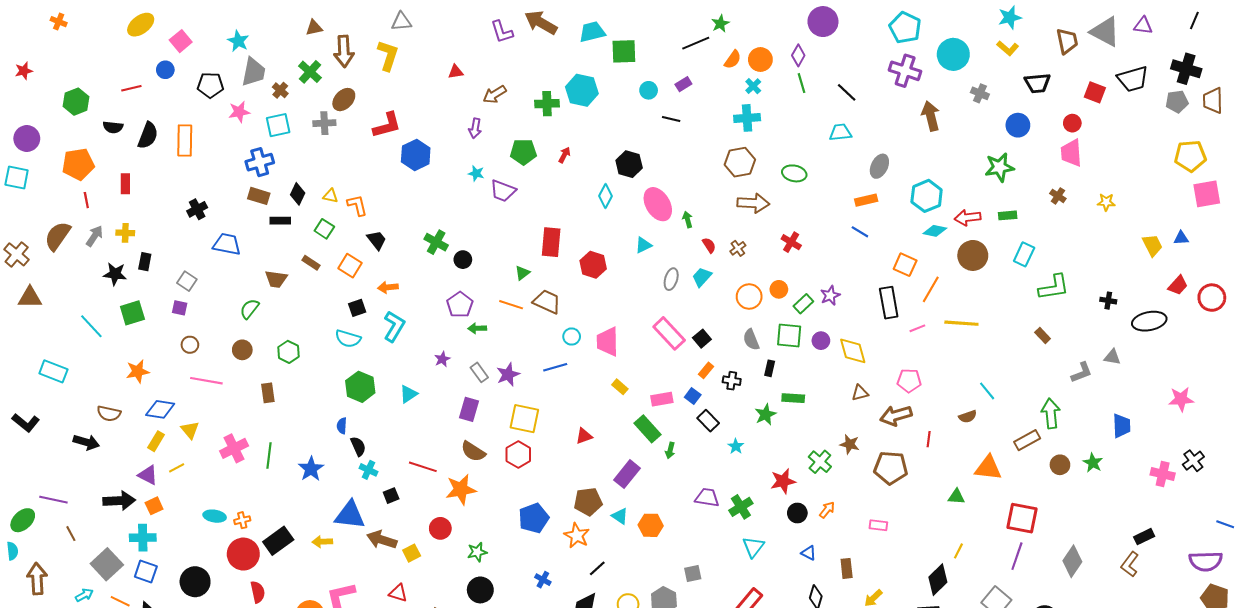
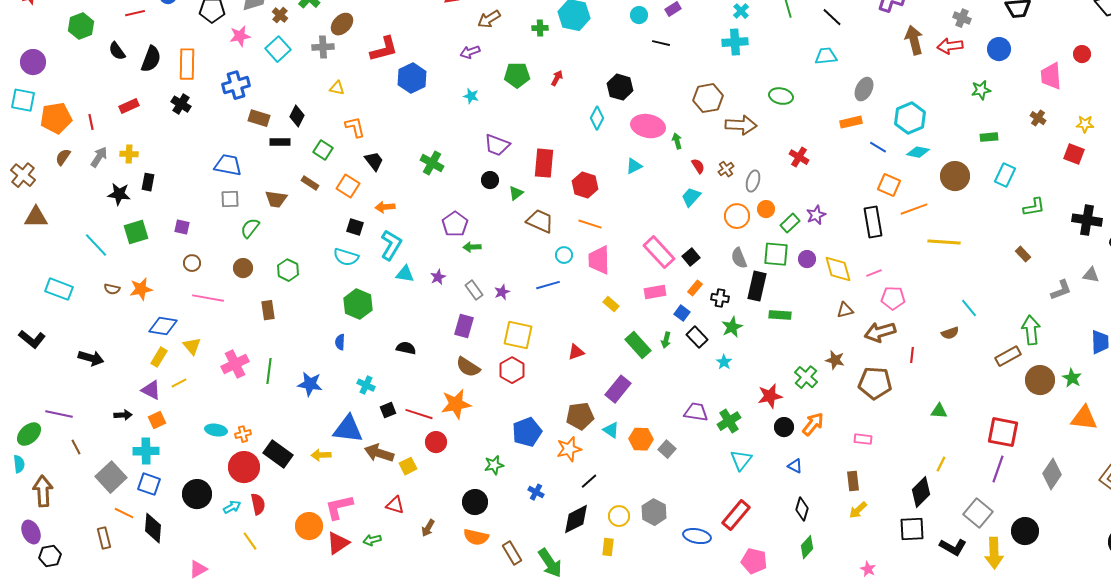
red square: (1095, 92) -> (1074, 154), moved
green cross: (547, 104) -> (540, 28), size x0.7
red circle: (1072, 123) -> (1082, 54), moved
cyan square: (278, 125) -> (278, 49), turned -30
black semicircle: (113, 127) -> (117, 51), turned 48
purple arrow: (475, 128) -> (470, 52), turned 60
blue cross: (260, 162) -> (236, 85), moved
brown hexagon: (740, 162) -> (708, 98), moved
orange pentagon: (78, 164) -> (56, 118), moved
green star: (999, 167) -> (981, 90), size x0.7
red rectangle: (125, 184) -> (129, 106), turned 66
purple trapezoid: (503, 191) -> (497, 145), moved
yellow triangle: (331, 196) -> (337, 88), moved
pink ellipse: (658, 204) -> (648, 126), turned -48
black cross: (197, 209) -> (181, 104), moved, turned -30
red arrow: (968, 218) -> (950, 46), moved
blue line: (860, 232) -> (878, 147), moved
brown semicircle: (58, 236) -> (63, 157), size x0.6
red cross: (791, 242) -> (799, 157), moved
black circle: (463, 260) -> (490, 180), moved
gray ellipse: (671, 279) -> (753, 181), moved
gray square: (187, 281) -> (230, 199), moved, turned -36
green L-shape: (1054, 287) -> (1034, 207), size x0.7
orange line: (931, 289) -> (914, 209), turned 40
black cross: (1108, 301) -> (1087, 220), size x1.8
orange line: (511, 305) -> (590, 224), moved
black square: (357, 308) -> (355, 227), turned 36
pink line: (917, 328) -> (874, 273), moved
black rectangle: (770, 368) -> (757, 286), size x1.8
purple star: (508, 374) -> (502, 292), size x0.7
cyan triangle: (408, 394) -> (405, 274), moved, turned 42
pink rectangle: (662, 399) -> (655, 292), moved
brown semicircle: (109, 413) -> (112, 289), moved, size x0.7
green star: (766, 415) -> (732, 327), moved
black semicircle: (358, 446) -> (406, 348), moved, turned -54
green arrow: (670, 450) -> (666, 340), moved
brown circle: (1060, 465) -> (1040, 380), size x1.5
red line: (423, 467) -> (419, 414), moved
orange triangle: (988, 468) -> (1084, 418), moved
blue star: (311, 469) -> (310, 384), turned -30
black arrow: (119, 501) -> (123, 415), size x0.6
orange arrow: (827, 510) -> (813, 424), size x1.4
orange star: (577, 536) -> (569, 449), turned 30
black rectangle: (278, 541) -> (278, 454), turned 72
green star: (477, 552) -> (494, 465), moved
brown rectangle: (847, 568) -> (853, 481), moved
gray square: (693, 574) -> (667, 449), moved, turned -36
cyan arrow: (84, 595) -> (232, 507), moved

